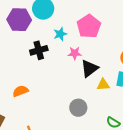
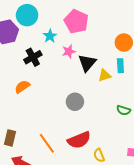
orange semicircle: (20, 91) -> (22, 87), moved
gray circle: (78, 108) -> (75, 102), moved

